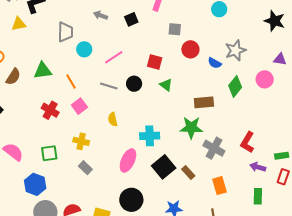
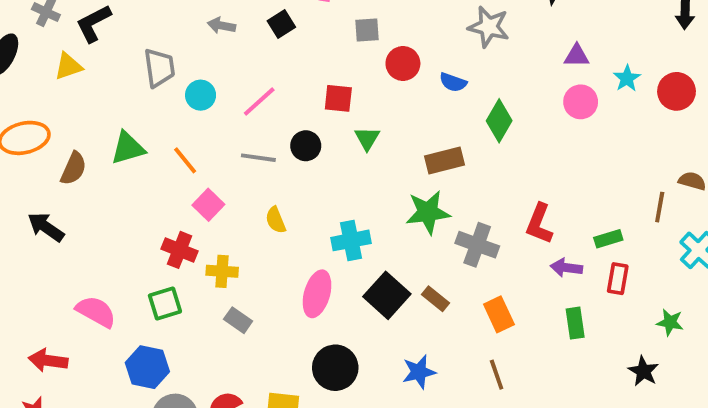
gray star: (235, 50) -> (489, 27), moved, turned -30
pink circle: (265, 79) -> (581, 102), moved
green triangle: (166, 85) -> (367, 138), turned 32
red cross: (50, 110) -> (180, 250), moved

